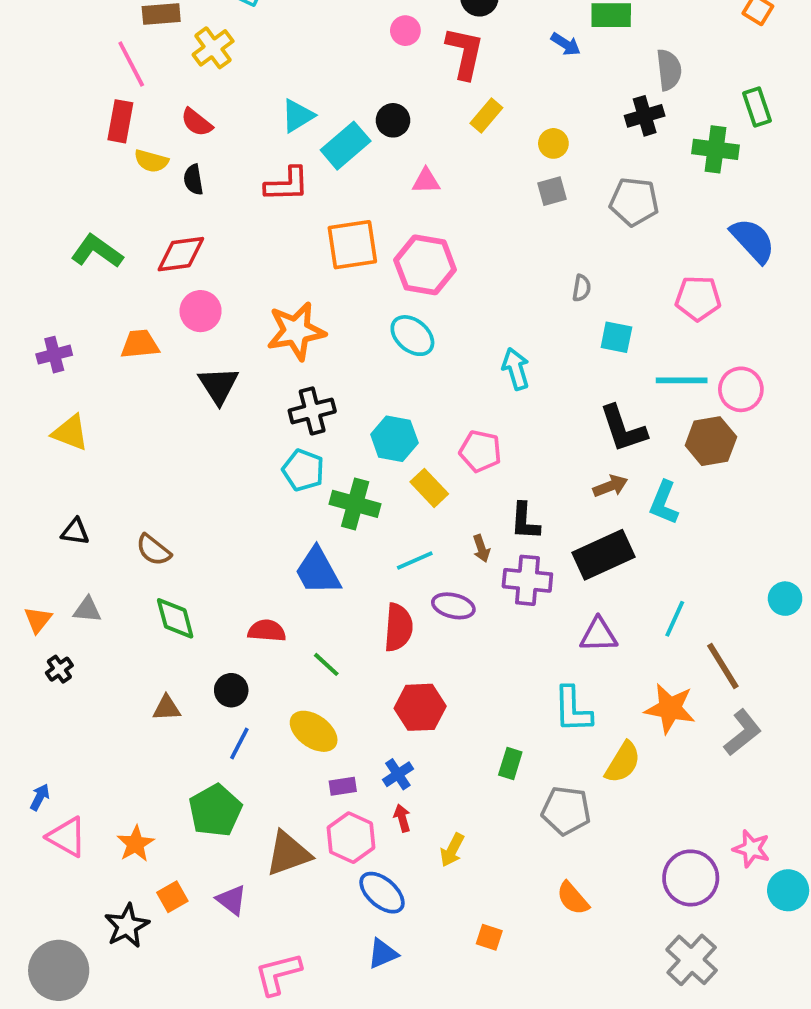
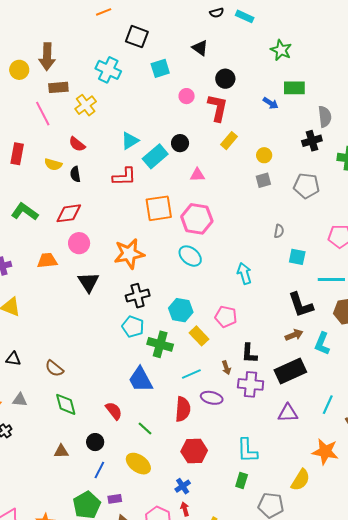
red rectangle: (120, 121) -> (17, 154), moved
red semicircle: (267, 631) -> (114, 411), turned 48
cyan L-shape: (573, 710) -> (247, 450), moved
purple rectangle: (343, 786) -> (115, 499), moved

